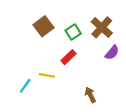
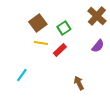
brown cross: (102, 27) -> (97, 16), moved
yellow line: (47, 75) -> (41, 43), moved

